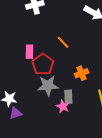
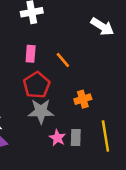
pink rectangle: (30, 52) -> (31, 54), moved
gray rectangle: (68, 97) -> (76, 137), moved

